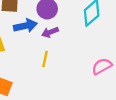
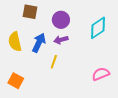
blue arrow: (25, 26) -> (39, 43), moved, turned -60

